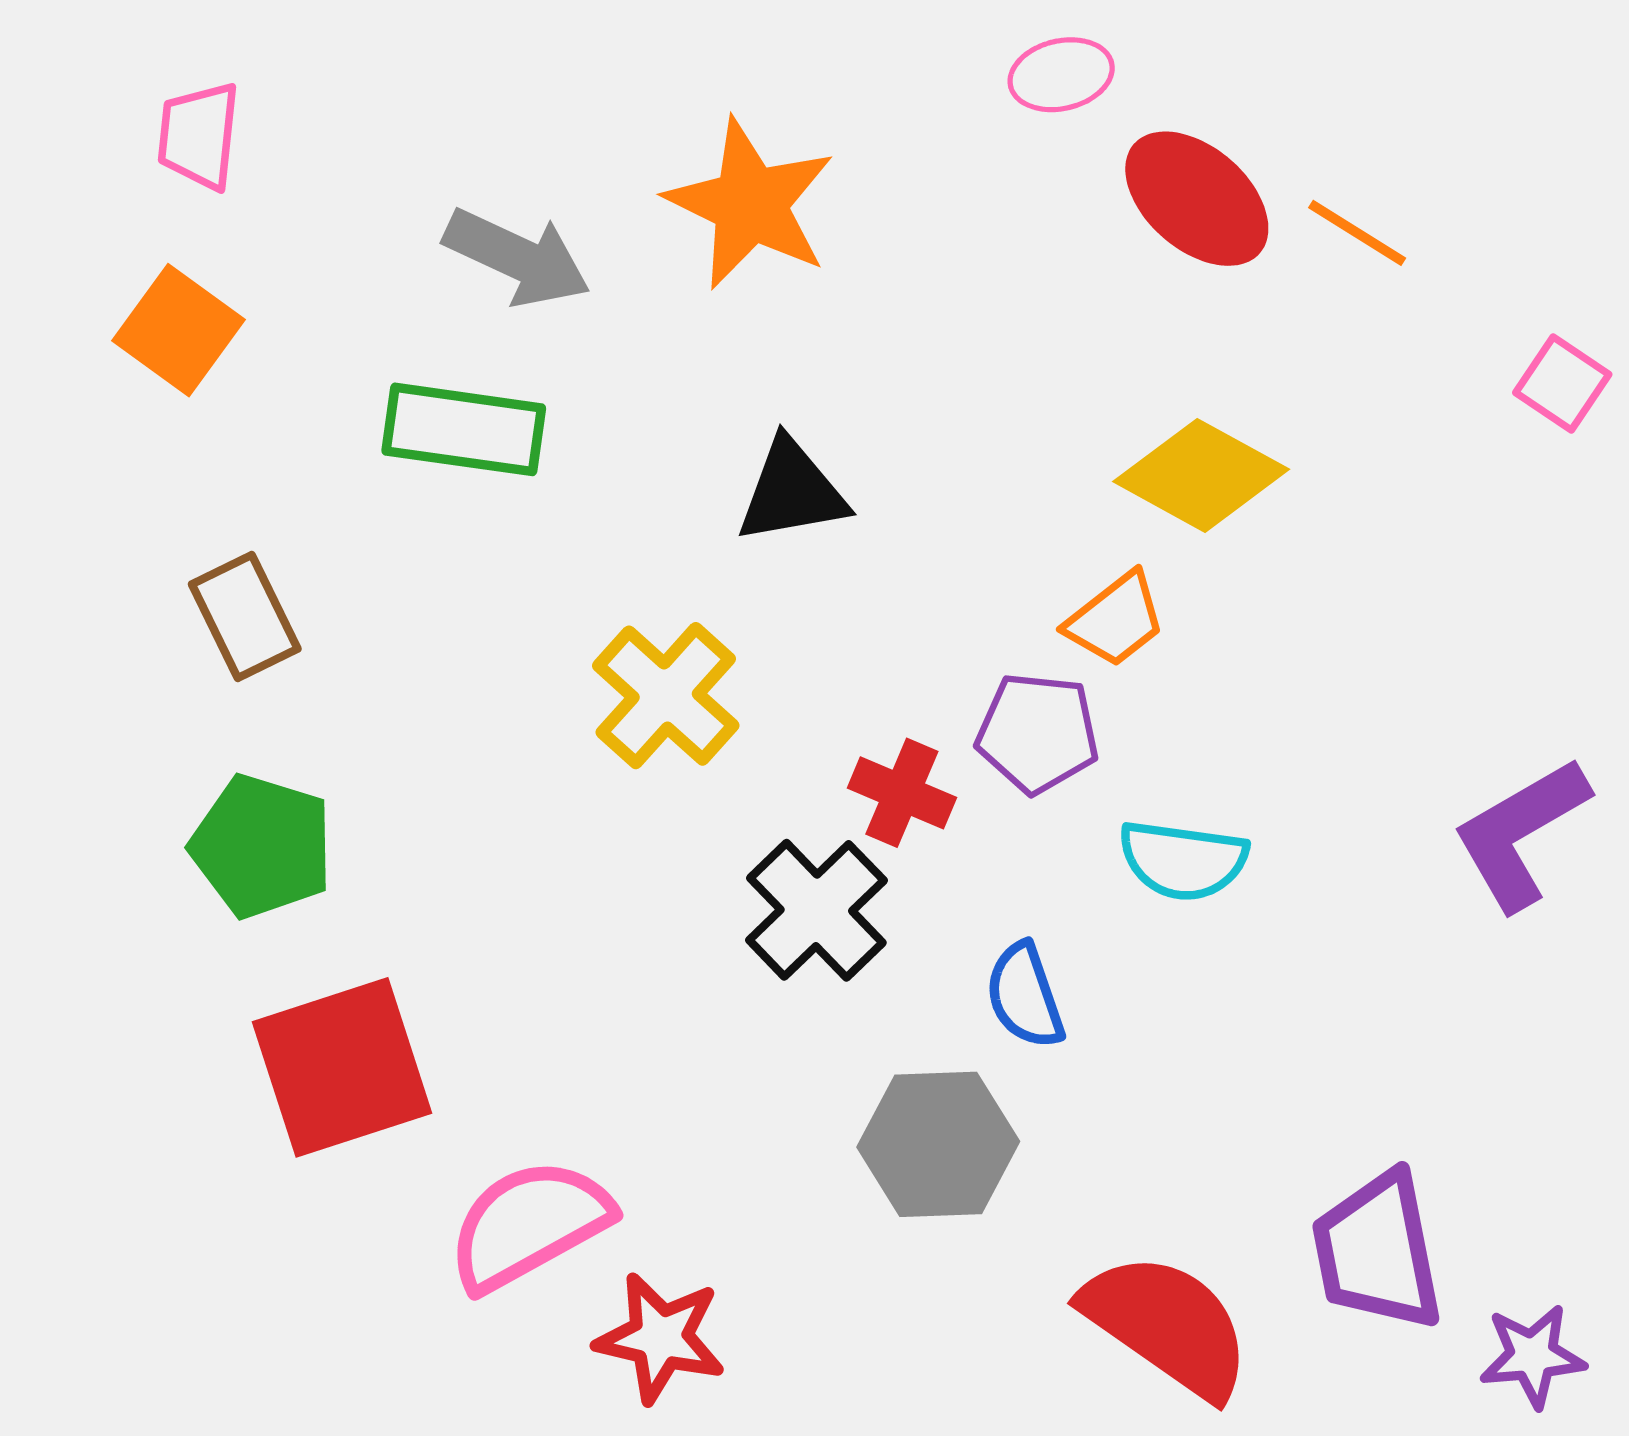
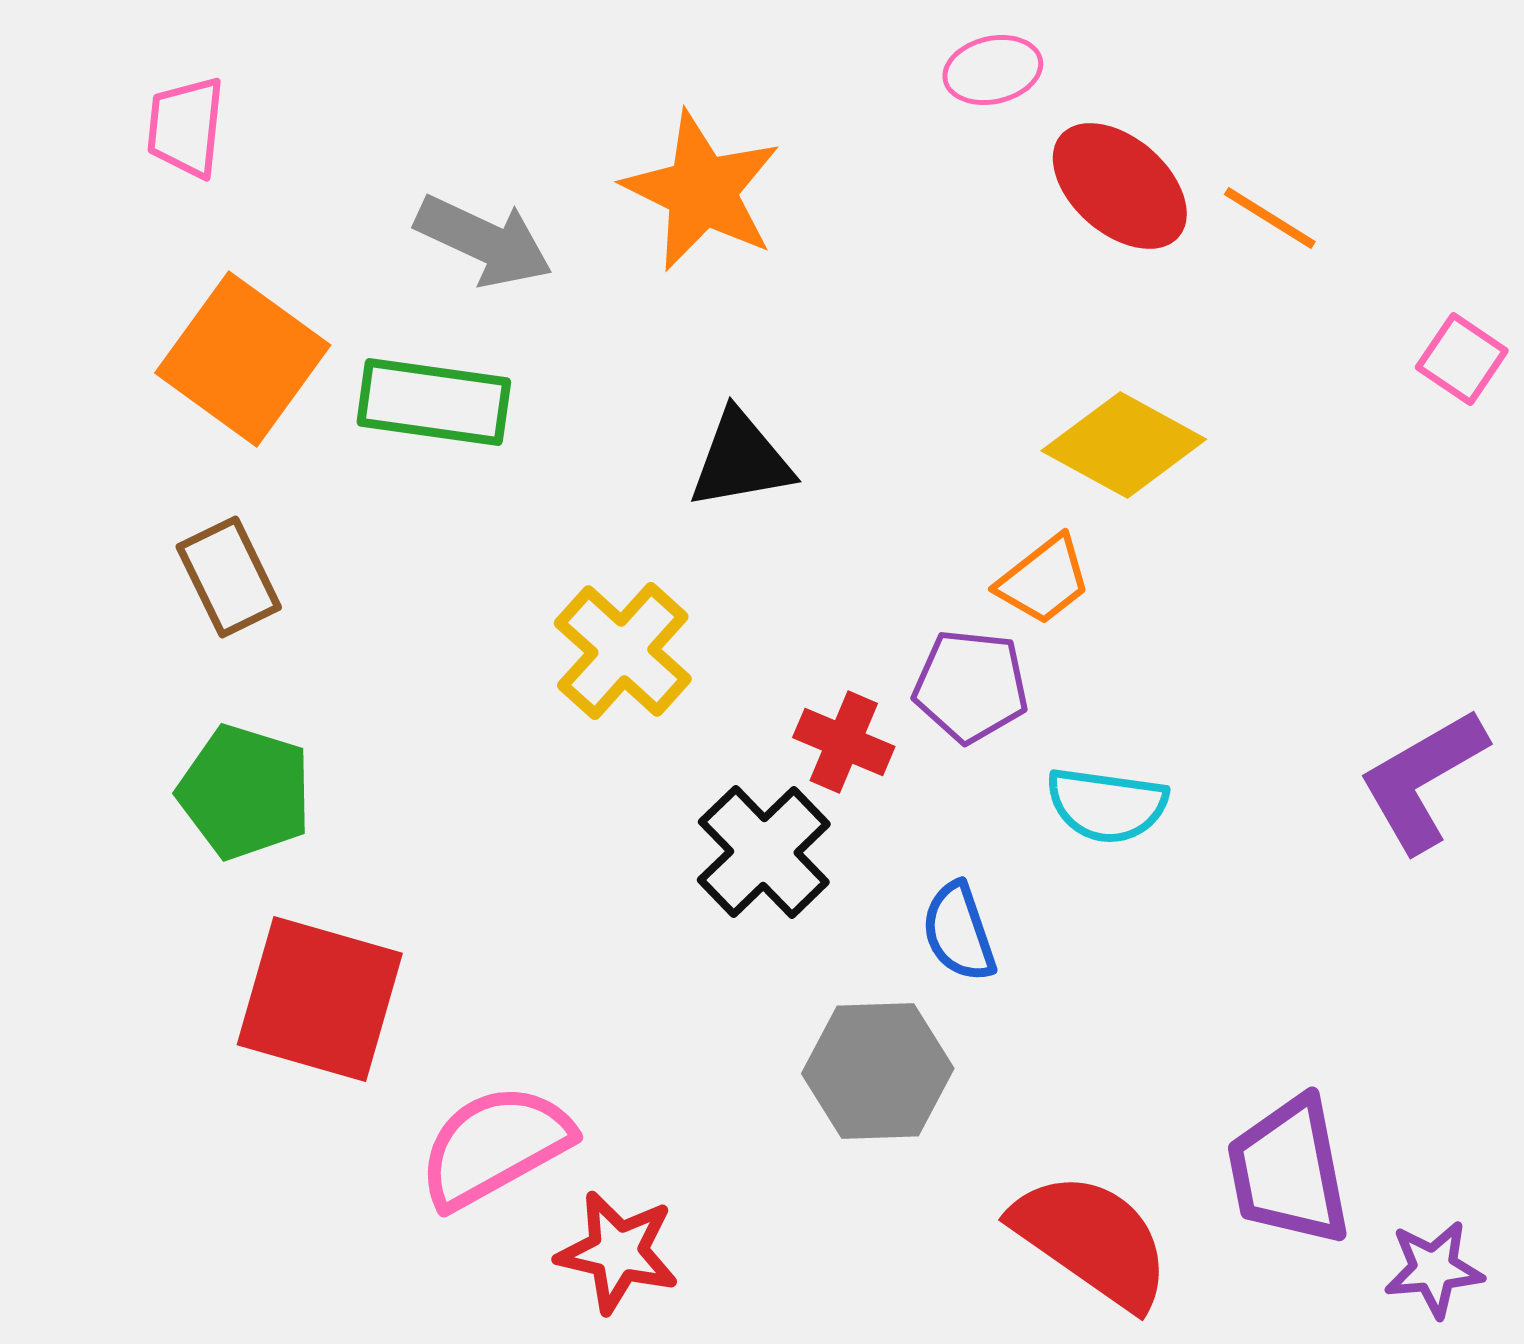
orange square: (178, 330) -> (243, 359), moved, size x1.4
red square: (342, 1067) -> (320, 999), turned 34

